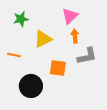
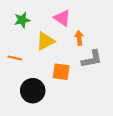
pink triangle: (70, 16) -> (62, 18), moved, turned -42

